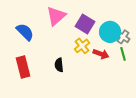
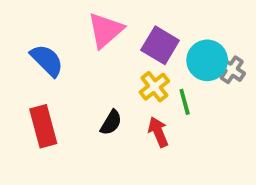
red arrow: (101, 54) -> (158, 132), moved, turned -133
green line: (123, 54) -> (185, 102), moved
black semicircle: (59, 65) -> (111, 123), turned -144

